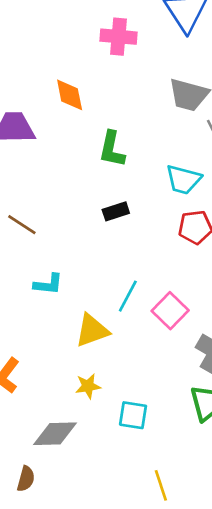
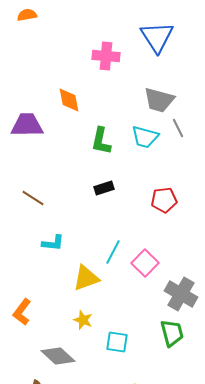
cyan trapezoid: (183, 180) -> (145, 137), moved
yellow star: (88, 386) -> (83, 320), turned 30
gray diamond: (55, 434) -> (58, 356), turned 44

